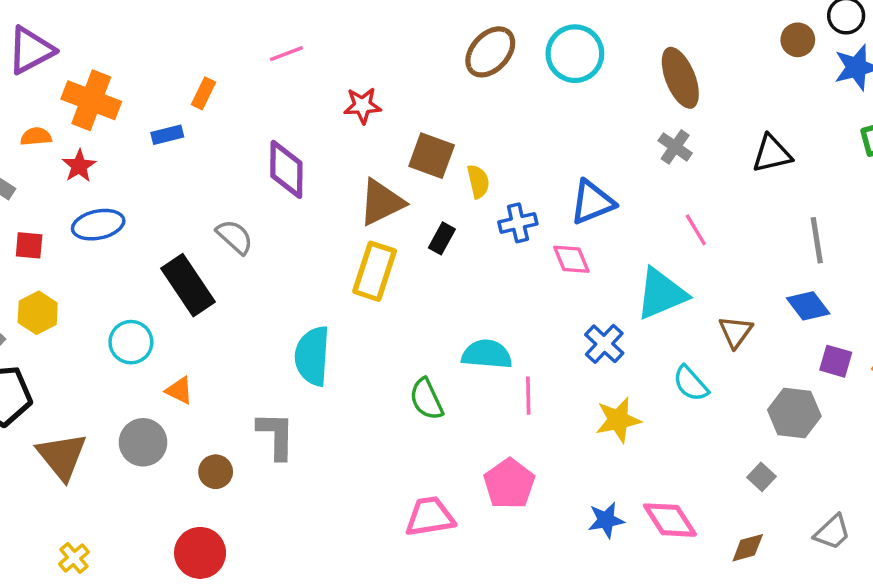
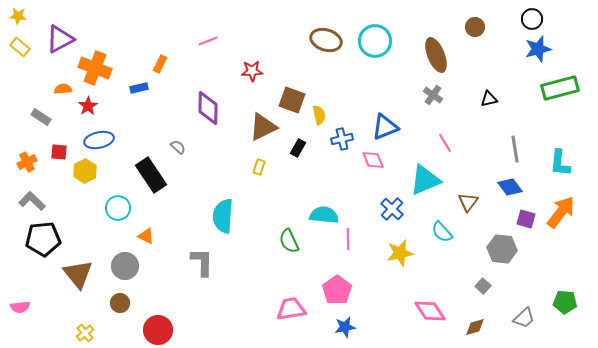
brown circle: (798, 40) -> (475, 27), moved
brown ellipse: (490, 52) -> (326, 40), turned 64
black triangle: (772, 154) -> (489, 99), size x0.7
gray semicircle: (235, 237) -> (178, 147), size x0.7
yellow rectangle: (375, 271) -> (259, 167), size x0.5
yellow hexagon: (38, 313) -> (85, 171), moved
brown circle: (216, 472) -> (120, 303), moved
blue star: (606, 520) -> (345, 327), moved

